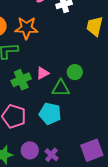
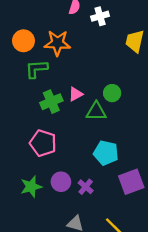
cyan pentagon: (50, 114) -> (106, 153), moved

